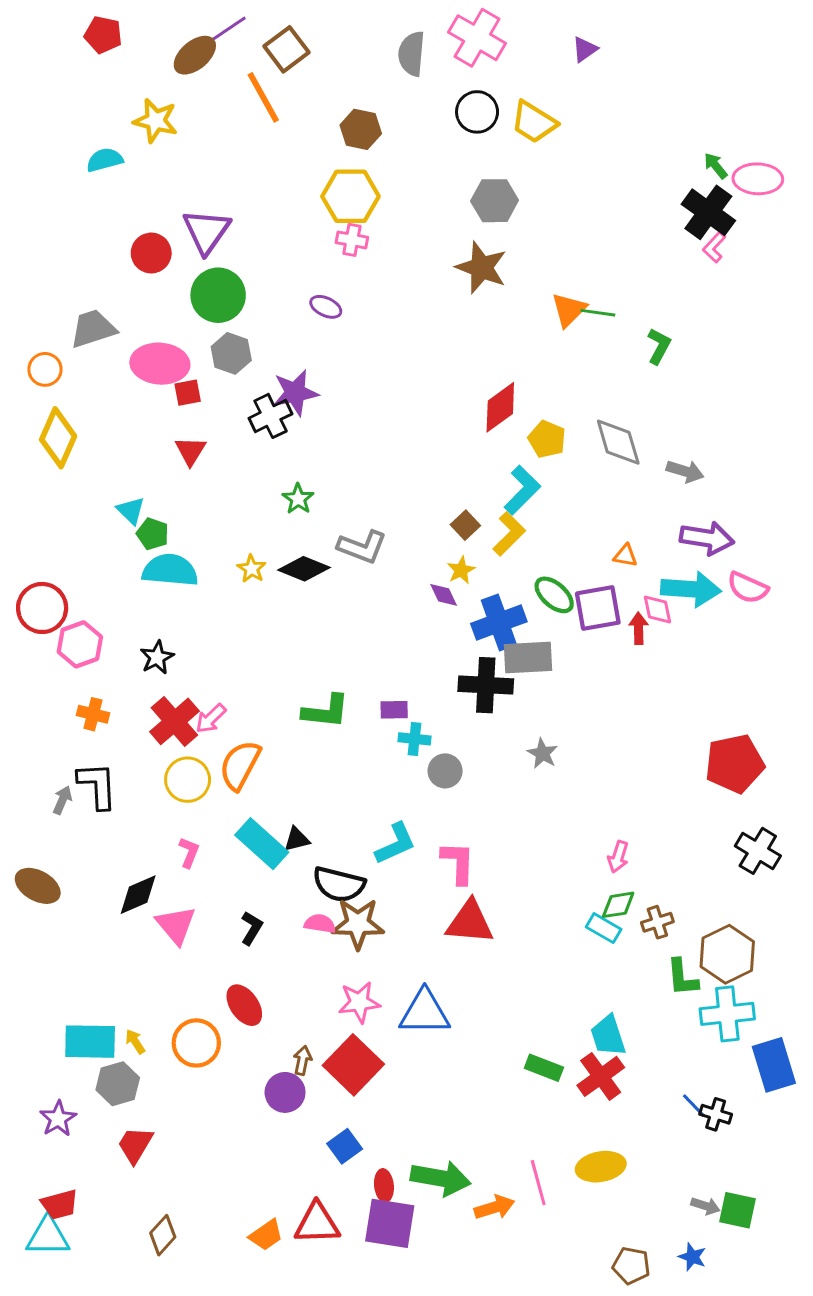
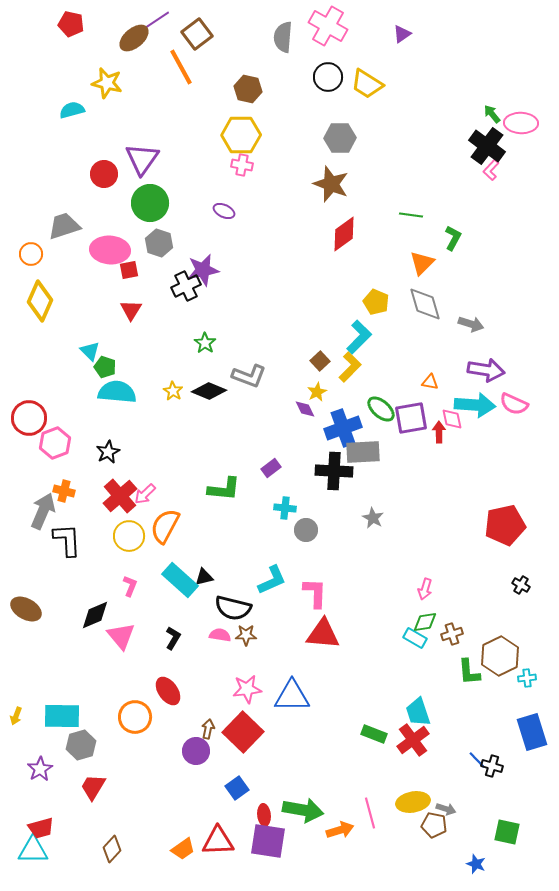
orange triangle: (569, 310) -> (422, 263), moved
red diamond: (500, 407) -> (344, 234), moved
purple rectangle: (394, 710) -> (271, 468), moved, turned -36
gray arrow: (62, 800) -> (43, 511), moved, size x1.8
black cross: (758, 851) -> (521, 585), size x0.6
brown star: (358, 924) -> (246, 635), size x0.6
cyan cross: (727, 1014) -> (527, 678), moved, size x0.5
yellow arrow: (135, 1042) -> (16, 716), moved, turned -126
gray arrow: (705, 1206) -> (446, 809), moved
brown pentagon: (631, 1266) -> (434, 825), moved

